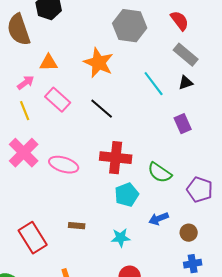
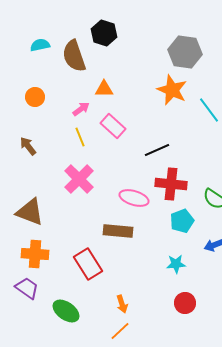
orange star: (99, 63) -> (172, 90), moved
black line: (102, 109) -> (157, 150), moved, turned -65
pink ellipse: (64, 165) -> (134, 198), moved
brown rectangle: (77, 226) -> (118, 231), moved, size x1.8

